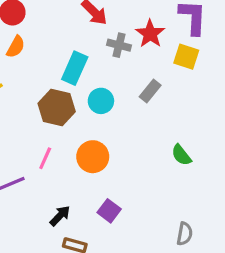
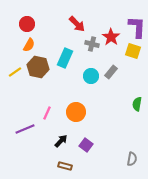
cyan circle: (101, 101) -> (91, 76), moved
brown hexagon: (57, 107) -> (38, 67), moved
green semicircle: (181, 155) -> (137, 104), moved, turned 48
black arrow: (60, 216) -> (61, 141), moved

